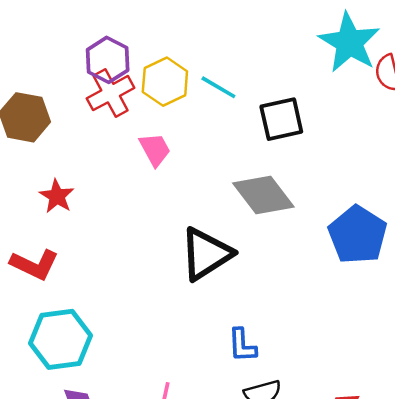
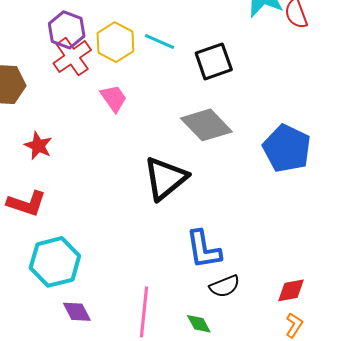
blue L-shape: (242, 345) -> (203, 249), size x1.4

